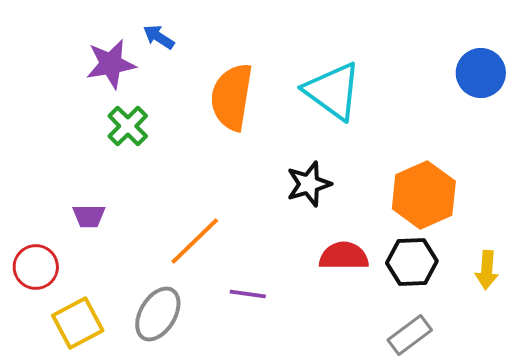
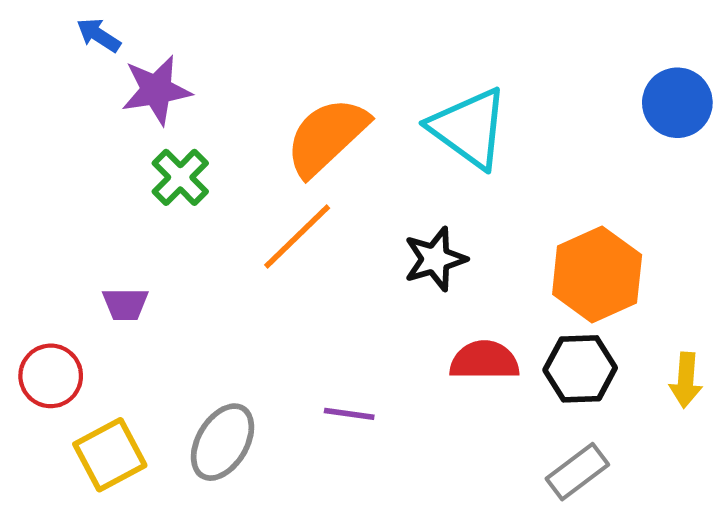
blue arrow: (159, 37) -> (99, 35), moved
orange semicircle: (232, 97) -> (327, 137), turned 38
orange line: (195, 241) -> (297, 236), moved

